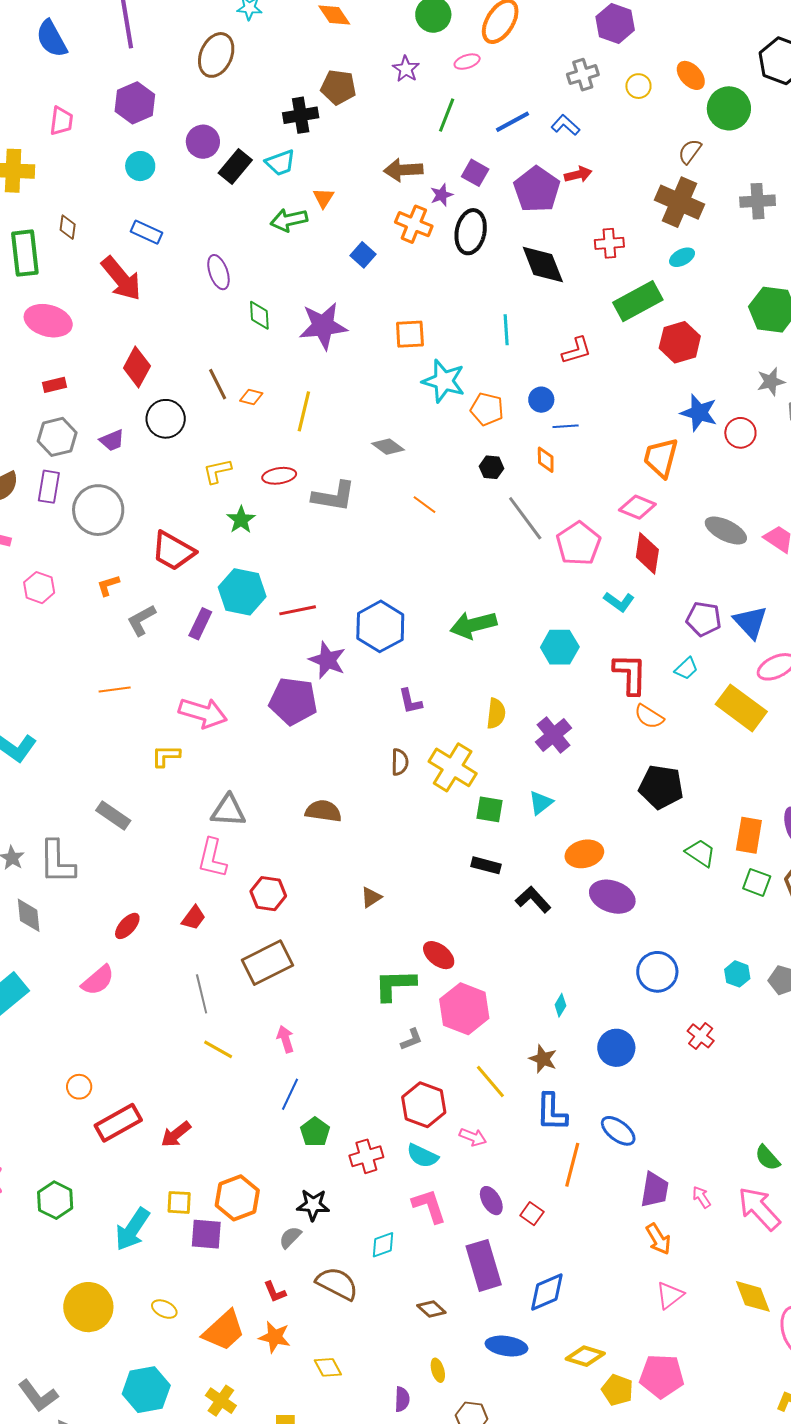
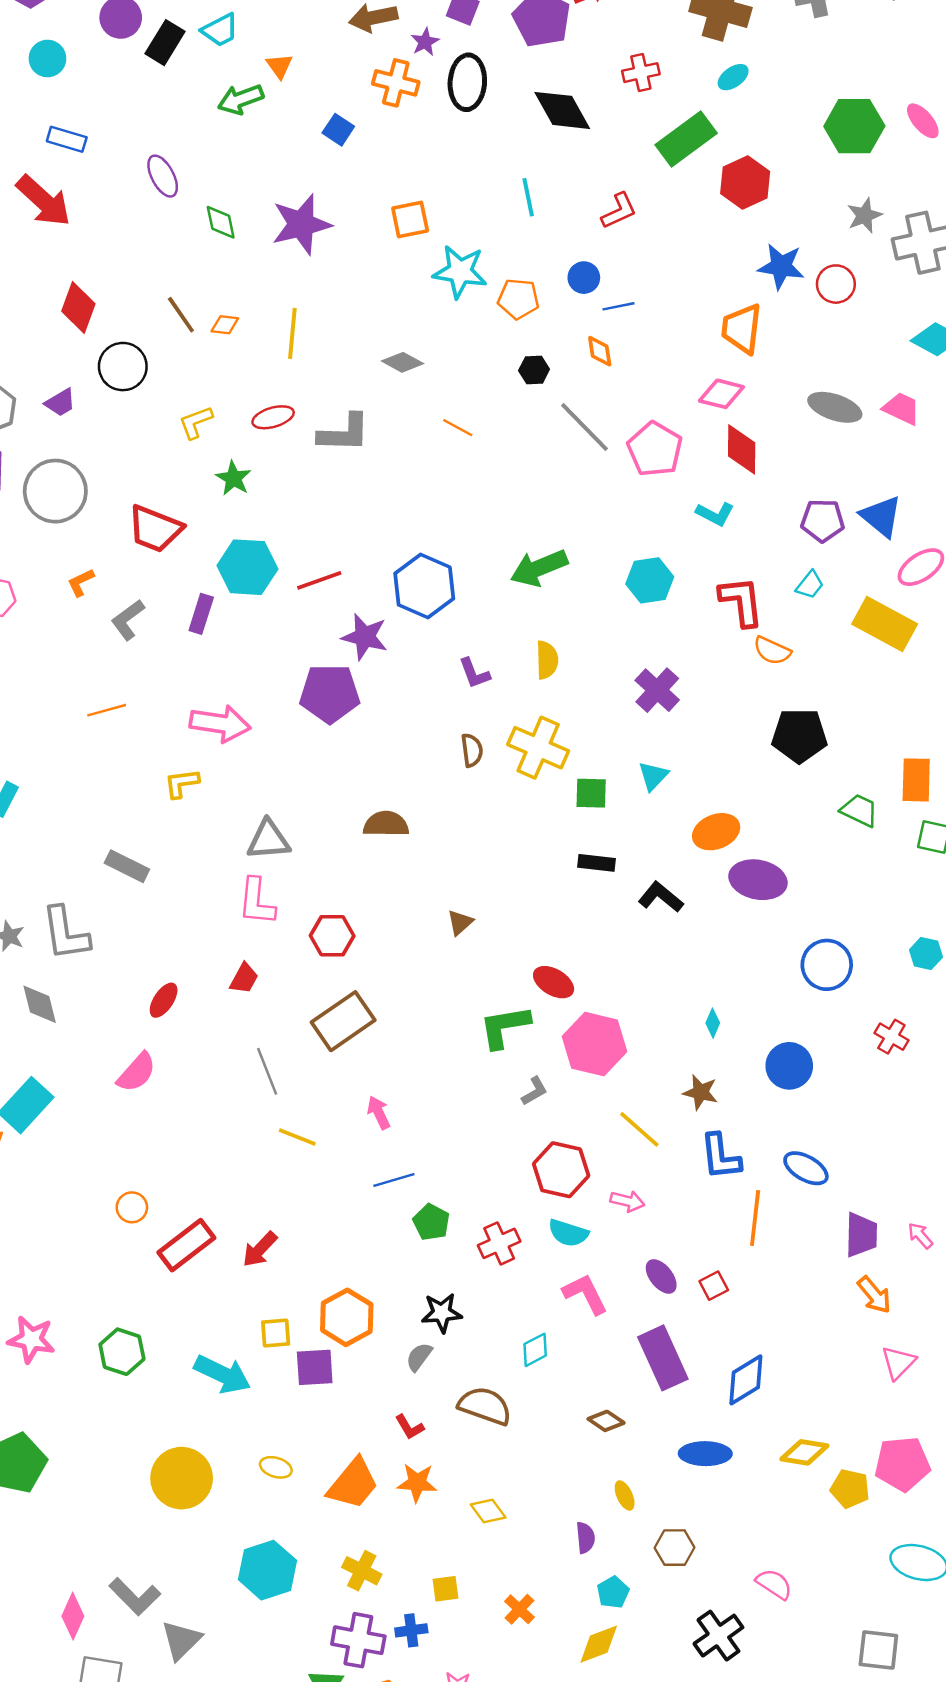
yellow semicircle: (496, 714) -> (547, 660), moved
blue line: (290, 1094) -> (394, 1180), turned 56
red square: (532, 1214) -> (714, 1286), turned 35
cyan arrow: (132, 1229) -> (223, 1374), turned -90

